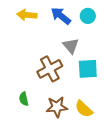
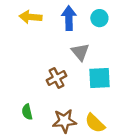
blue arrow: (61, 16) -> (69, 18), turned 50
brown cross: (50, 69) -> (57, 78), size x0.7

